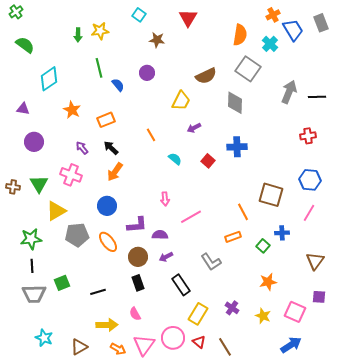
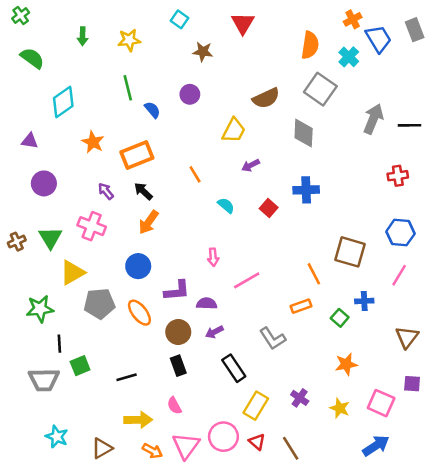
green arrow: (78, 35) -> (83, 36), moved
orange rectangle: (106, 120) -> (137, 155), size x1.4
brown cross: (13, 187) -> (17, 242), turned -32
black line: (32, 266) -> (59, 344), moved

